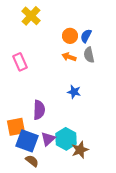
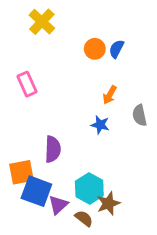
gray semicircle: (89, 55) -> (140, 115), moved
orange arrow: (69, 57) -> (110, 95), moved, turned -80
purple triangle: (48, 139) -> (58, 205), moved
brown semicircle: (32, 161) -> (84, 218), moved

